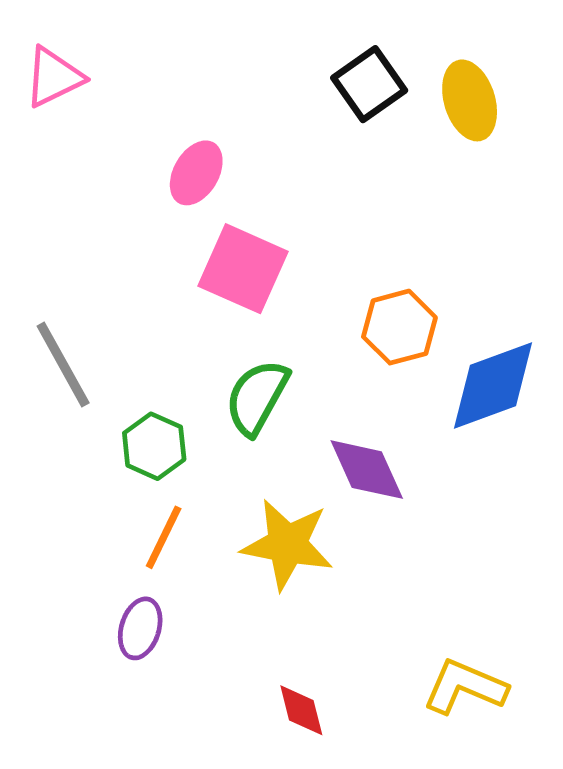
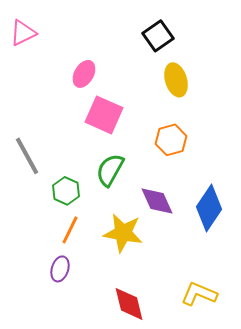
yellow ellipse: (470, 100) -> (176, 80), moved
blue diamond: (493, 385) -> (209, 208), moved, turned -36
red diamond: (301, 710) -> (129, 304), size x1.5

